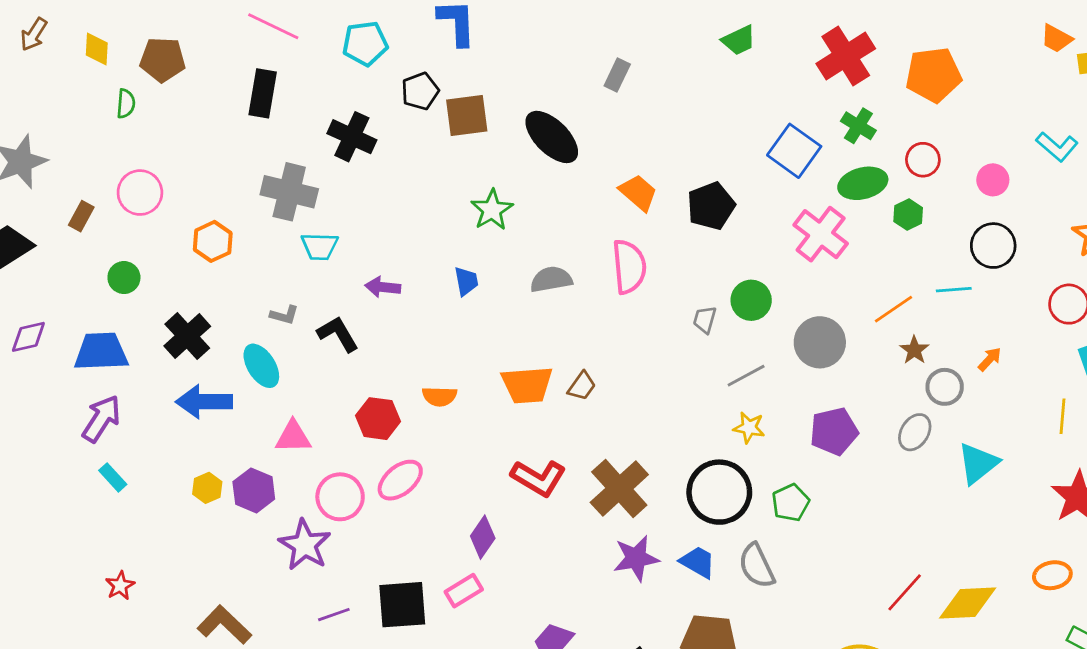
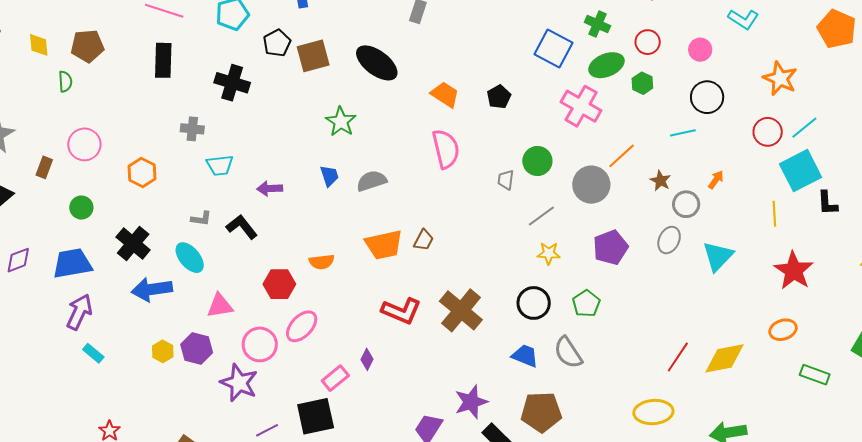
gray cross: (289, 192) -> (192, 129), size x0.6
black pentagon: (711, 206) -> (499, 97), size x0.7
gray semicircle: (551, 279) -> (372, 181), moved
orange line: (894, 309) -> (622, 156), moved
black circle: (719, 492) -> (534, 303), size x0.7
purple diamond: (483, 537) -> (367, 359), size x0.7
purple star: (636, 558) -> (471, 402), moved
pink rectangle: (464, 591) -> (335, 378), moved

